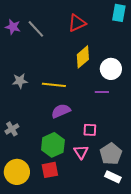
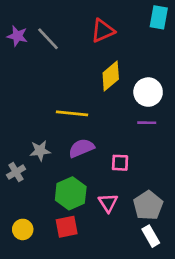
gray star: (20, 81) -> (40, 151), moved
purple line: (102, 92) -> (147, 123), moved
pink square: (90, 130) -> (120, 163), moved
yellow circle: (17, 172) -> (23, 229), size x0.6
white rectangle: (113, 177) -> (151, 236), turned 35

